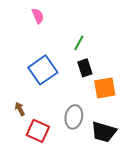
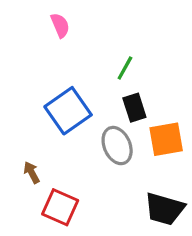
gray ellipse: (74, 117) -> (117, 146), moved, turned -35

